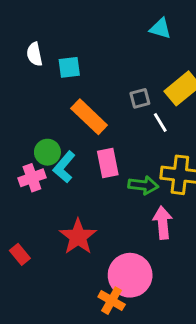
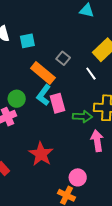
gray square: (140, 98) -> (63, 58), moved, turned -32
cyan L-shape: (64, 167) -> (44, 95), moved
pink circle: (130, 275) -> (78, 177), size x0.6

